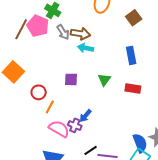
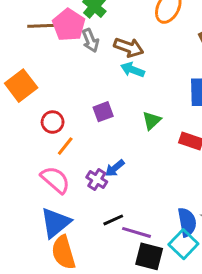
brown line: (21, 29) -> (44, 26), turned 50
gray arrow: (63, 32) -> (90, 40), moved
purple square: (71, 79) -> (103, 112), turned -32
pink semicircle: (59, 129) -> (55, 180), moved

